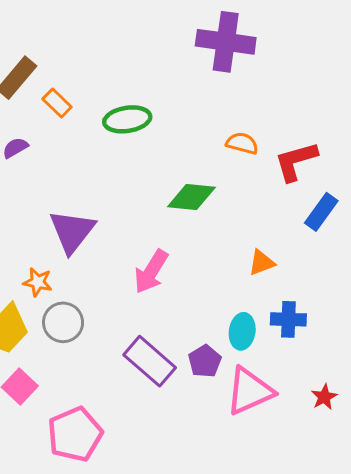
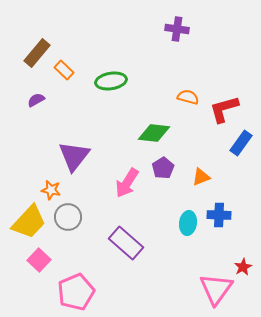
purple cross: (226, 42) -> (177, 29), size x0.6
purple pentagon: (205, 361) -> (163, 168), moved
pink triangle: (250, 391) -> (216, 289), moved, turned -30

